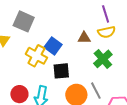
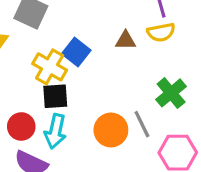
green cross: (103, 59) -> (171, 93), moved
black square: (61, 71) -> (55, 96), moved

